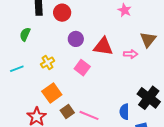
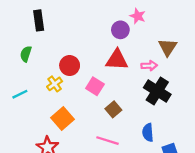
red circle: (62, 13) -> (70, 65), moved
purple circle: (76, 39) -> (120, 30), moved
black cross: (149, 98) -> (157, 91), moved
brown square: (67, 111) -> (113, 109), moved

